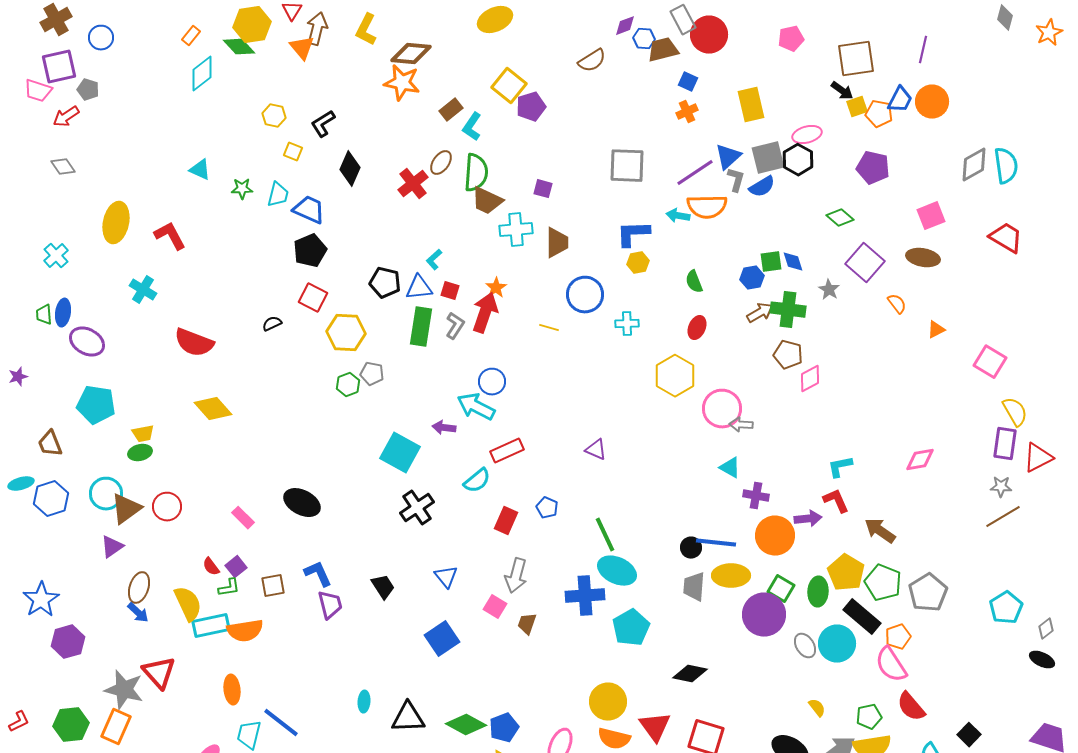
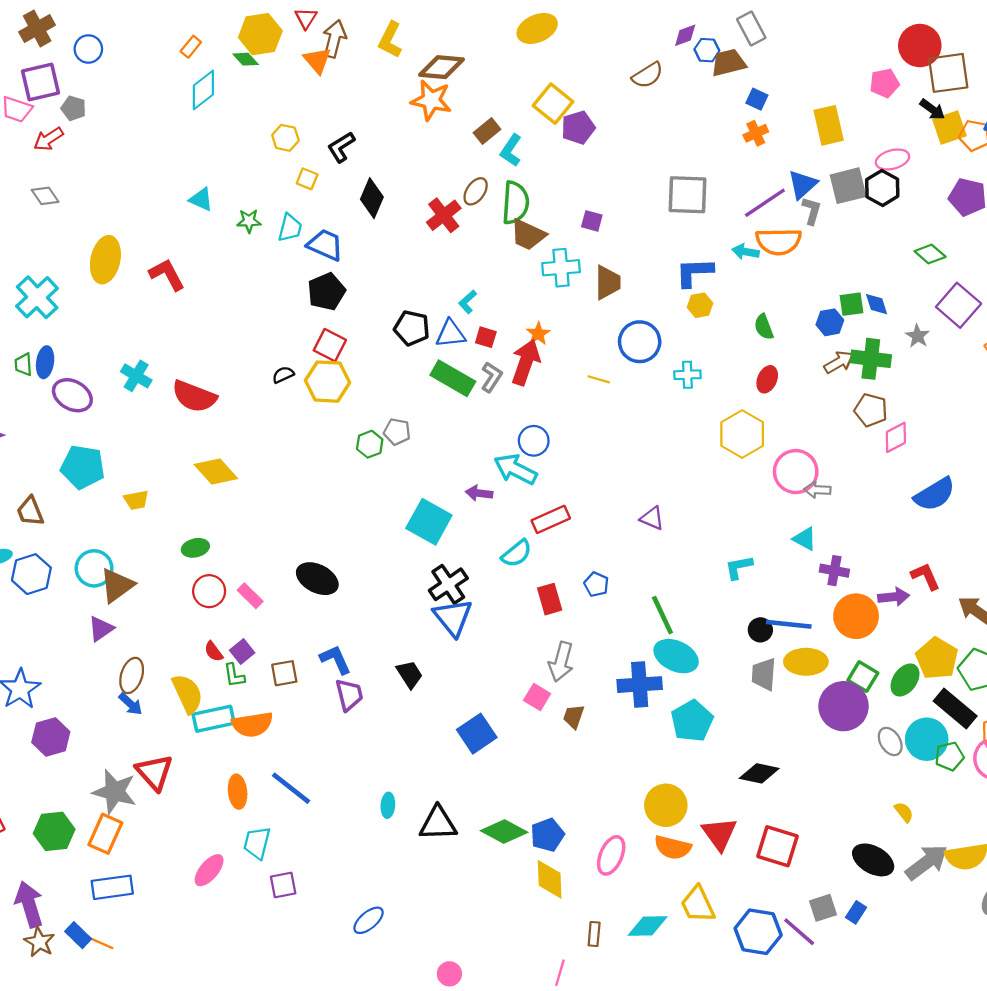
red circle: (709, 35) -> (920, 46), moved
pink pentagon: (791, 39) -> (885, 83), moved
green diamond: (239, 47) -> (246, 59), size x0.7
yellow square: (857, 107) -> (949, 128), size x1.4
blue semicircle: (762, 187) -> (935, 494), moved, size x1.4
cyan cross: (56, 256) -> (37, 297), size x1.5
cyan cross: (143, 290) -> (136, 376), moved
green rectangle: (421, 327) -> (453, 378), turned -69
yellow hexagon: (346, 333) -> (328, 382), moved
green ellipse: (140, 453) -> (195, 548), moved
cyan L-shape: (840, 467) -> (739, 567), moved
red circle: (167, 507) -> (209, 591), moved
red rectangle: (506, 521) -> (550, 599), turned -40
blue triangle: (446, 577) -> (453, 617), moved, size x1.5
green L-shape: (229, 588) -> (234, 675), turned 90
green ellipse: (818, 592) -> (905, 680), turned 32
green pentagon: (869, 717) -> (949, 756), moved
blue line: (281, 723) -> (291, 788), moved

